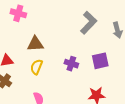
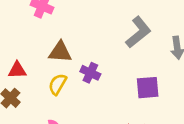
purple cross: (71, 64) -> (90, 73), moved

